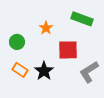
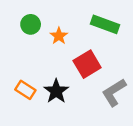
green circle: (17, 42) -> (31, 24), moved
red square: (68, 50) -> (87, 64), turned -30

